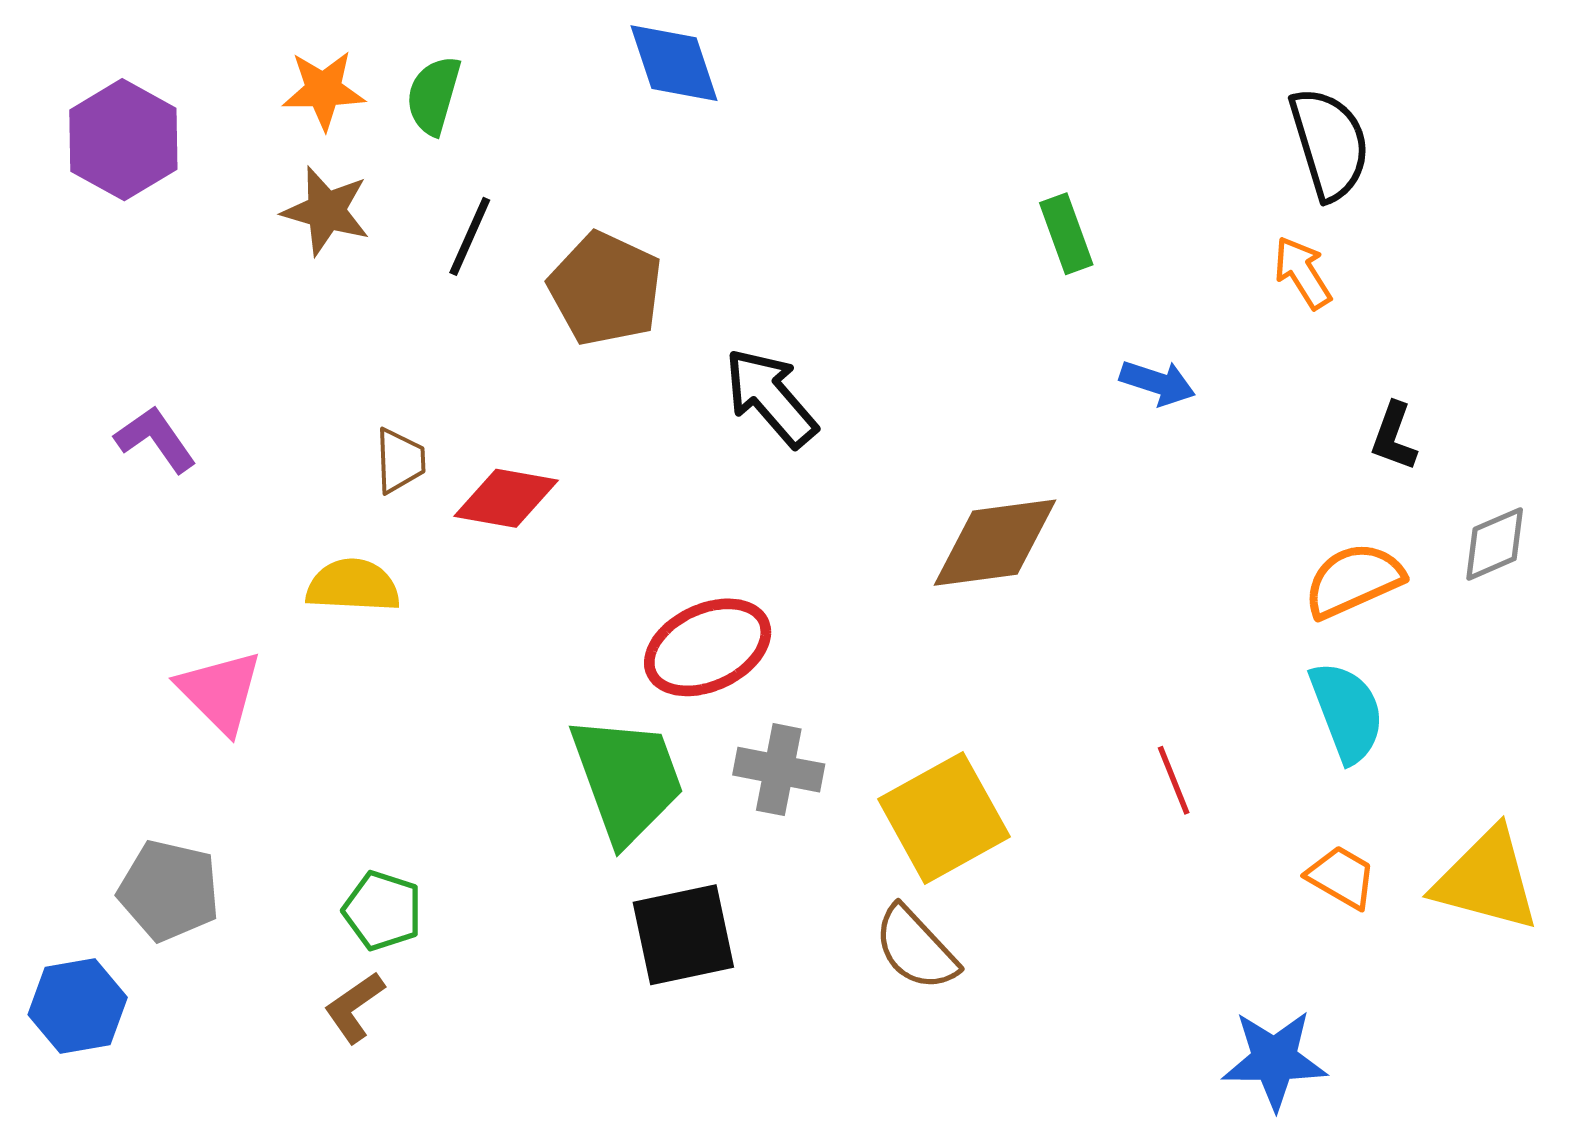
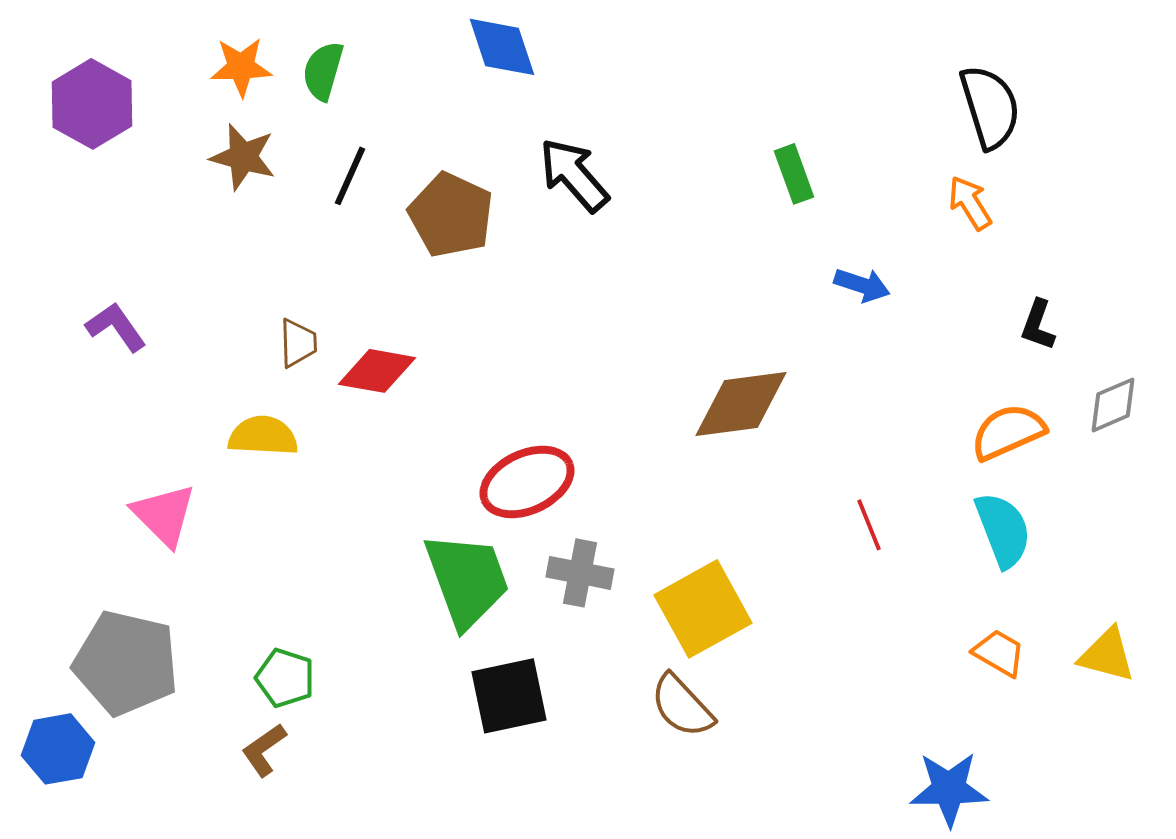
black arrow: (771, 398) -> (574, 175), moved
red line: (1174, 780) -> (869, 525), moved
yellow triangle: (1487, 880) -> (1107, 655), size x0.7
gray pentagon: (169, 890) -> (126, 663), size x1.4

